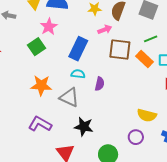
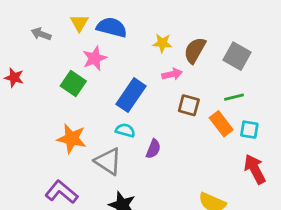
green square: (37, 47) -> (73, 84), turned -30
brown square: (120, 50) -> (189, 105), size x0.7

